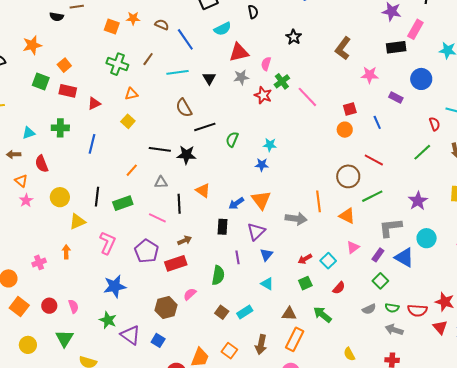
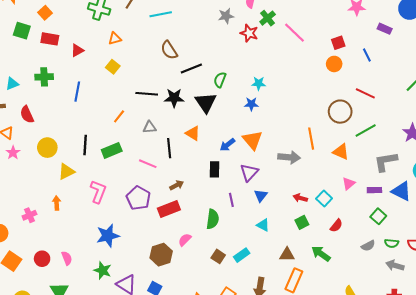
black triangle: (209, 78) -> (206, 103), moved, size x1.6
purple rectangle: (378, 255) -> (374, 190), turned 56
red arrow: (305, 259) -> (300, 198), turned 48

